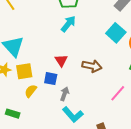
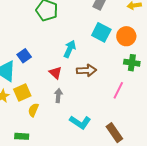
cyan arrow: (68, 24) -> (70, 49), moved
blue square: (51, 79) -> (24, 56), moved, turned -32
gray arrow: (65, 94) -> (58, 96), moved

